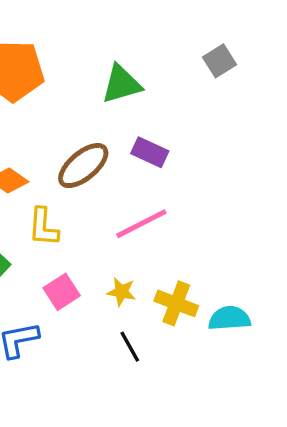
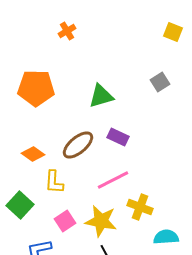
yellow star: (121, 292) -> (101, 221), size x1.8
yellow cross: (176, 303) -> (140, 207), moved

